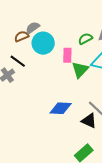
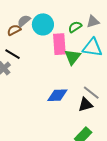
cyan circle: (43, 43) -> (43, 24), moved
pink rectangle: (67, 55) -> (59, 44), size x1.5
black triangle: (89, 121) -> (85, 105), turned -35

